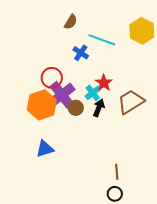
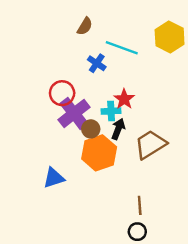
cyan cross: (93, 93) -> (111, 111), turned 35
brown trapezoid: (131, 102) -> (150, 144), moved
orange hexagon: (42, 105) -> (99, 153), moved

